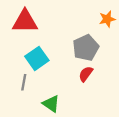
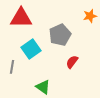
gray pentagon: (86, 48) -> (60, 35), moved
gray line: (24, 82) -> (12, 67), moved

